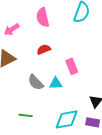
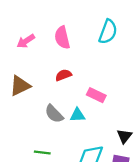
pink arrow: (12, 29) -> (26, 41), moved
pink rectangle: (72, 66) -> (96, 95), turned -42

